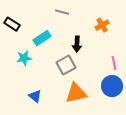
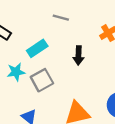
gray square: (66, 65) -> (42, 80), moved

